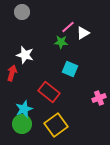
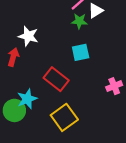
green star: (61, 42) -> (79, 21), moved
cyan square: (70, 69) -> (81, 52), turned -35
green circle: (22, 124) -> (14, 110), moved

